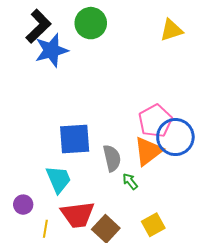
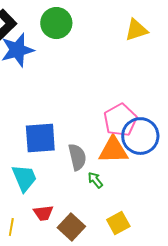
orange triangle: (148, 151) -> (113, 150), turned 36
red trapezoid: (78, 215) -> (43, 213), size x0.6

